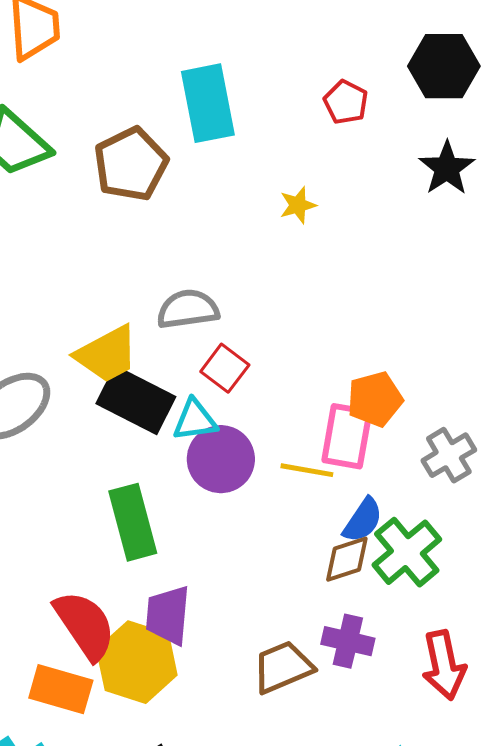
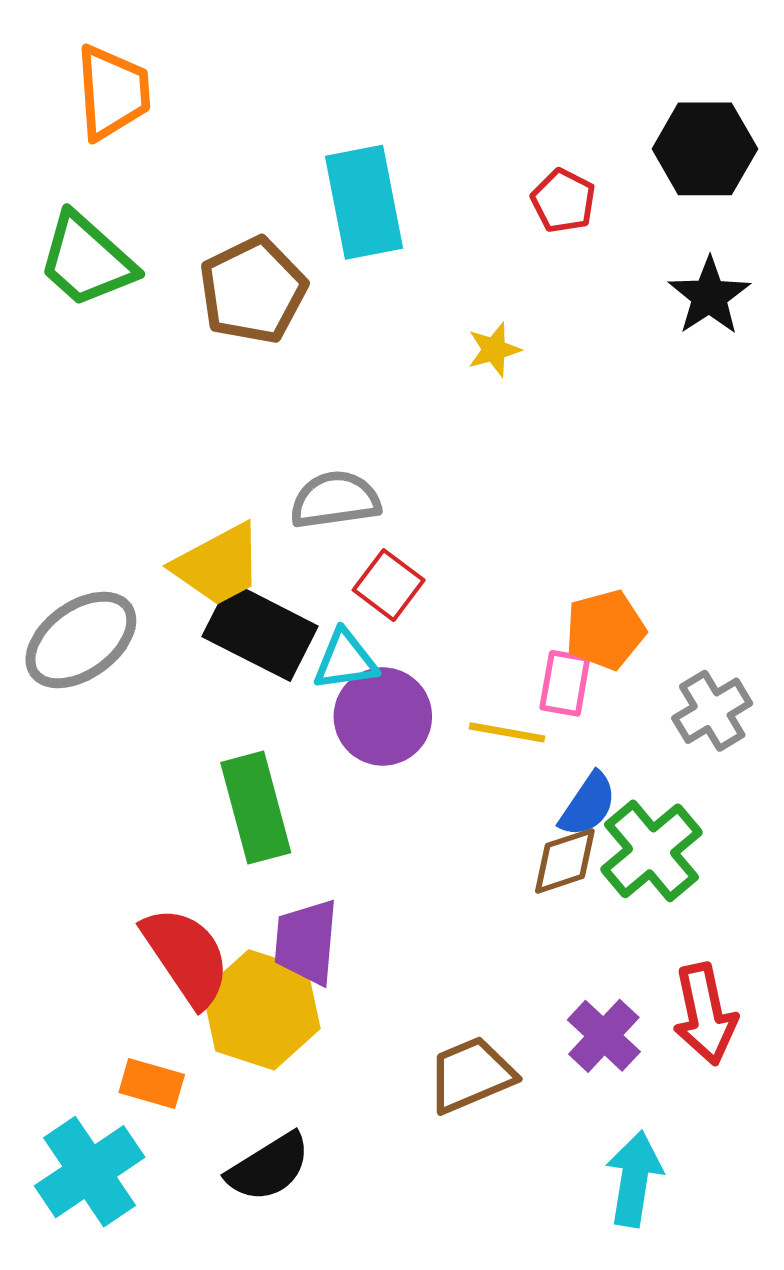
pink rectangle: (347, 436) -> (565, 683), size x0.7
purple cross: (348, 641) -> (604, 1036), moved, turned 30
brown trapezoid: (283, 667) -> (471, 1075), moved
orange rectangle: (61, 689) -> (152, 1083), moved, size x0.7

